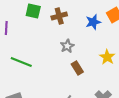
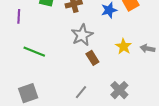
gray star: (67, 46) -> (82, 35), size x1.5

